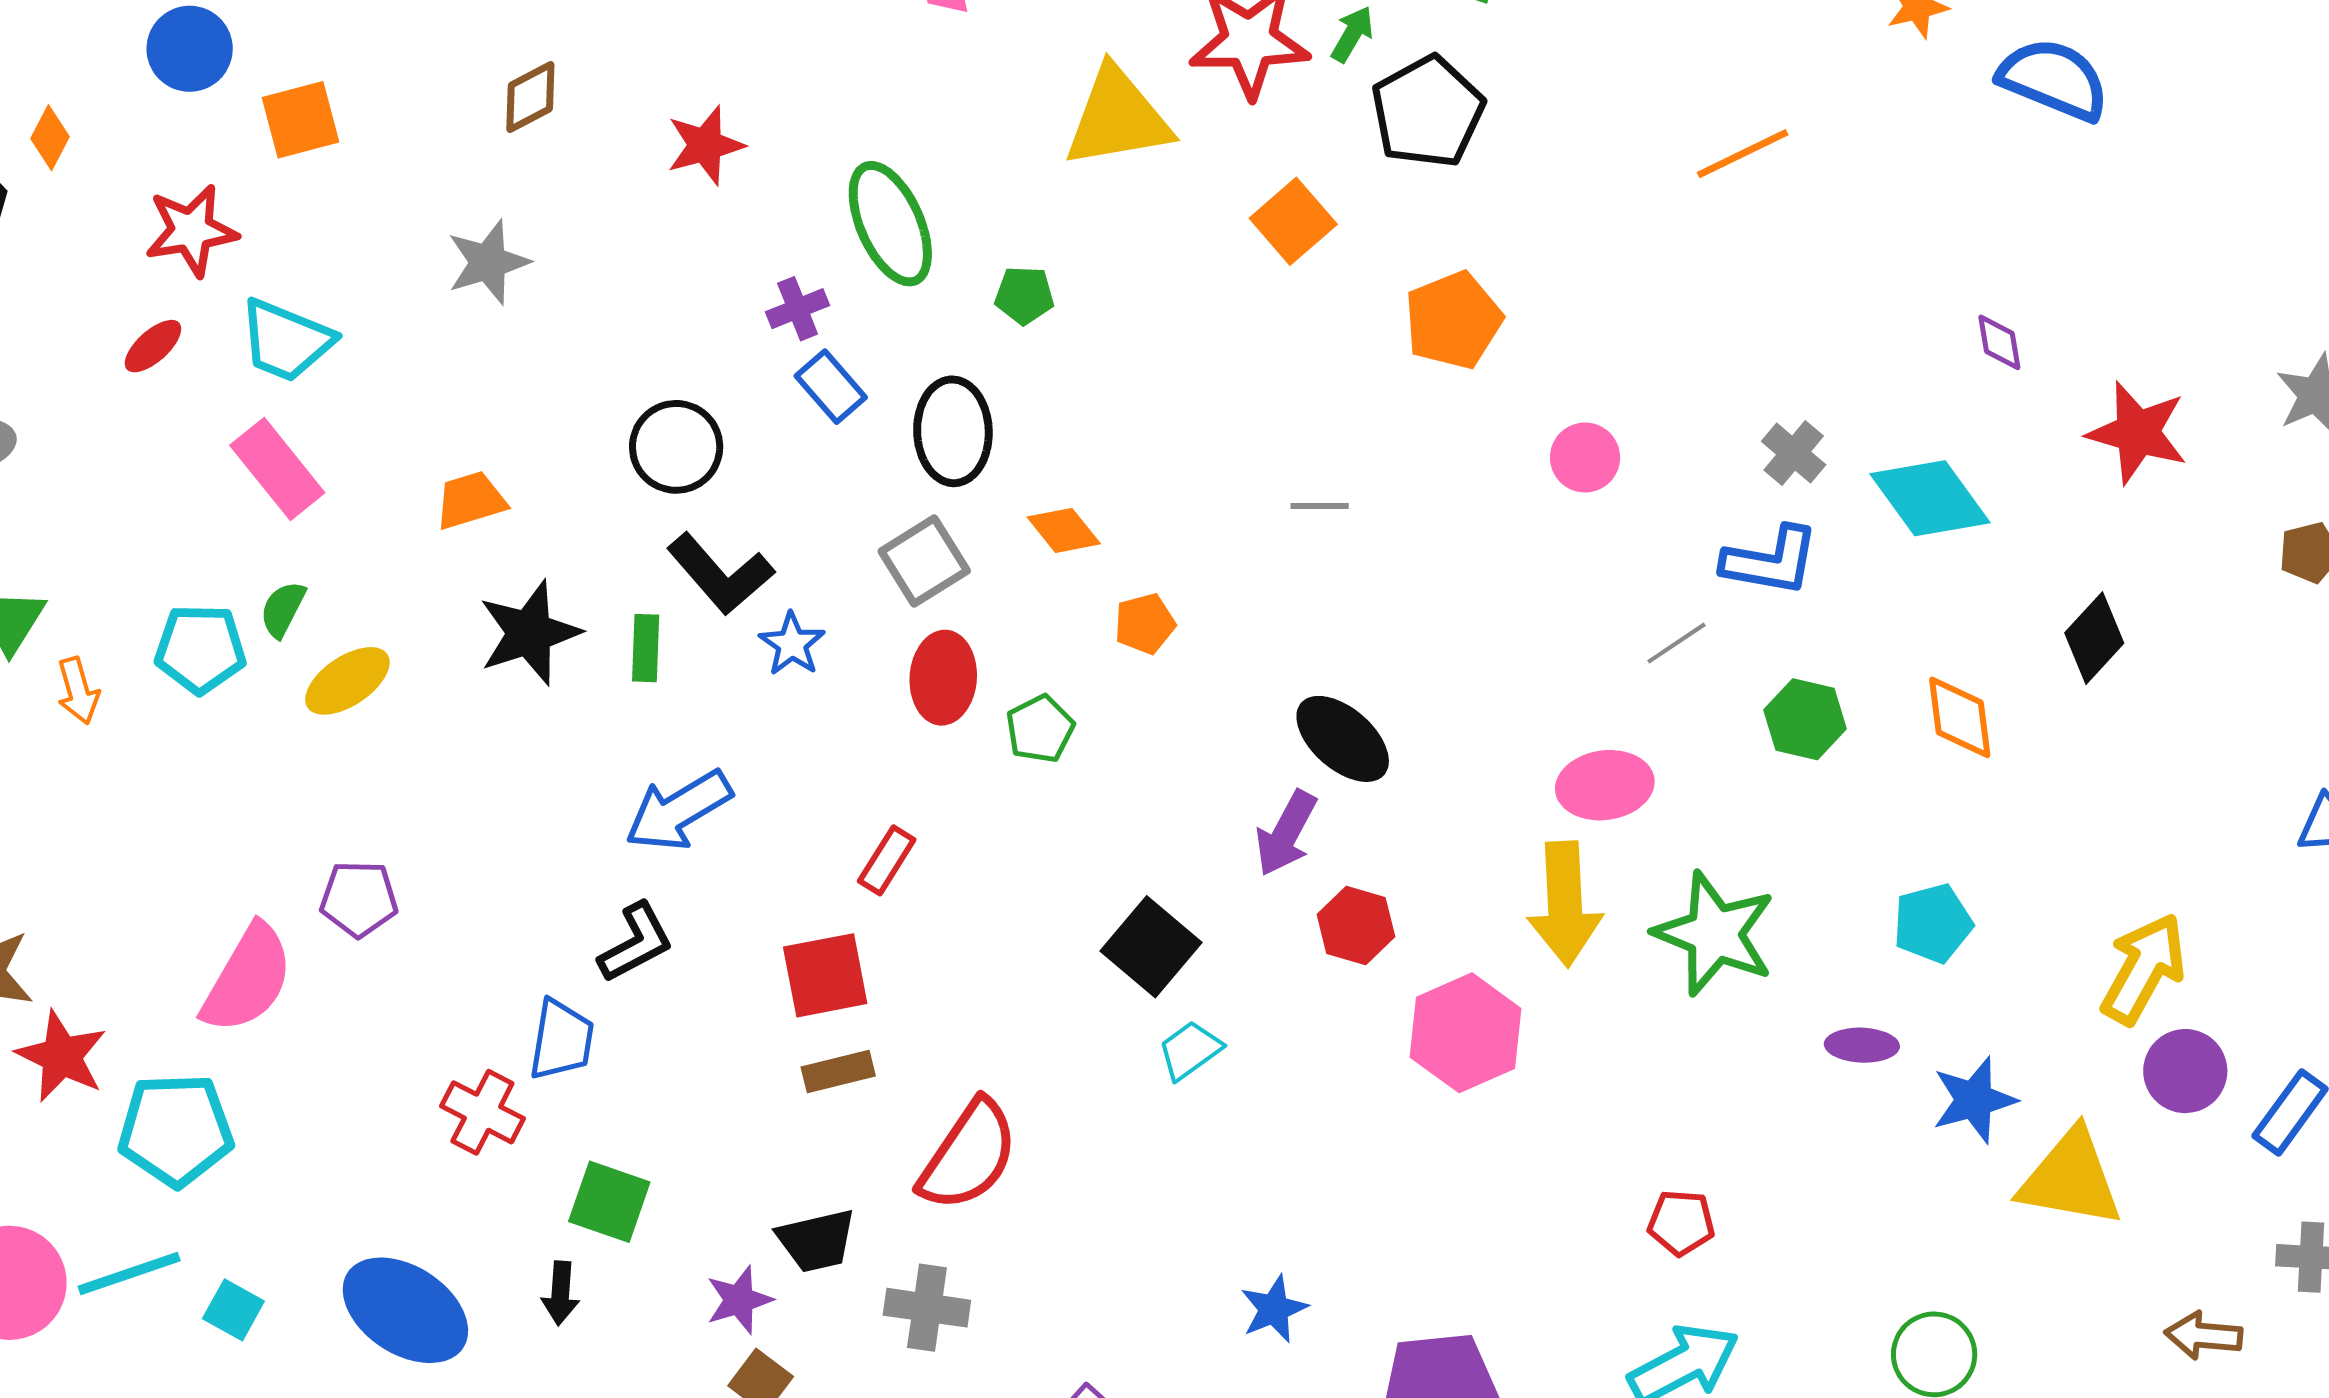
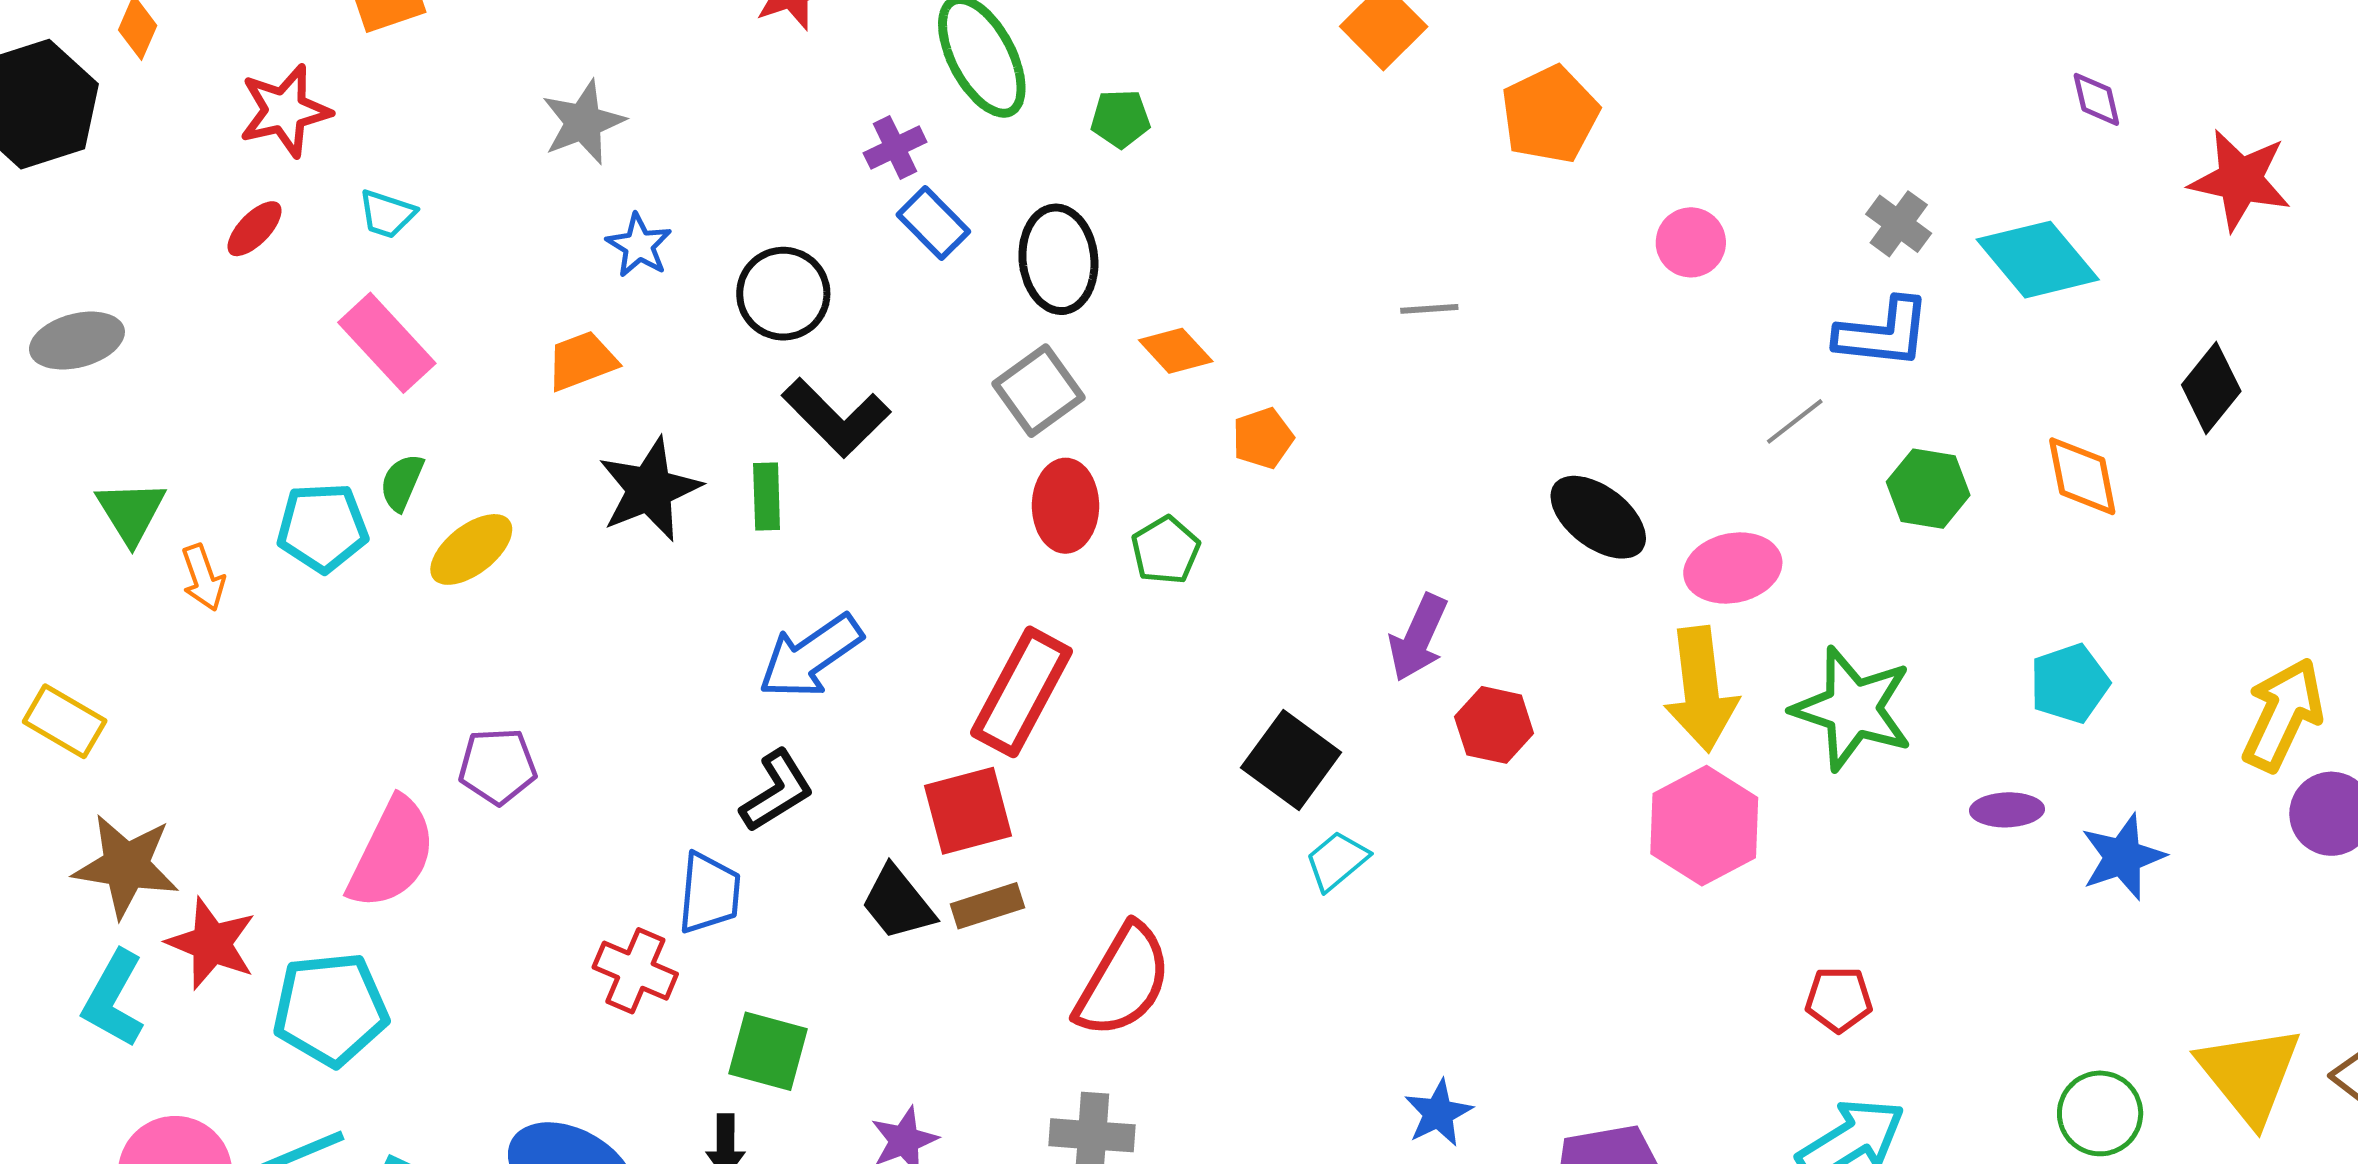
cyan trapezoid: (286, 340) -> (387, 214), size x0.6
blue star: (792, 644) -> (639, 245), moved
black ellipse: (1343, 739) -> (1598, 517), moved
red rectangle: (887, 860) -> (1022, 692), size x1.8
pink hexagon: (1466, 1033) -> (1704, 826), moved
yellow triangle: (2071, 1178) -> (2250, 1074), moved, turned 45
black trapezoid: (816, 1241) -> (898, 903), moved, turned 68

